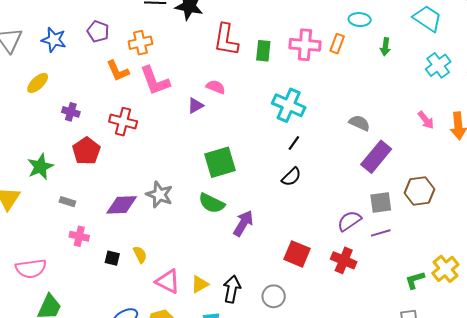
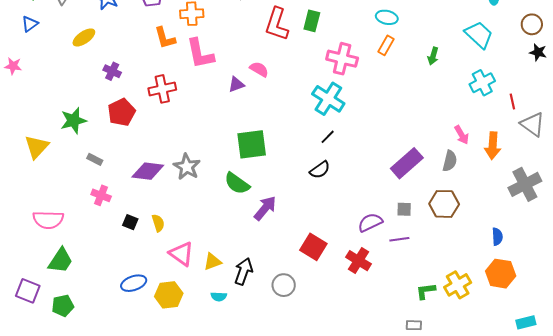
cyan ellipse: (360, 20) -> (387, 17), moved
pink cross: (305, 45) -> (342, 59), moved
green rectangle: (263, 51) -> (312, 21), moved
red cross: (123, 122) -> (162, 89), turned -36
gray semicircle: (359, 123) -> (450, 161), moved, turned 70
gray square: (381, 203) -> (404, 209), size x0.7

